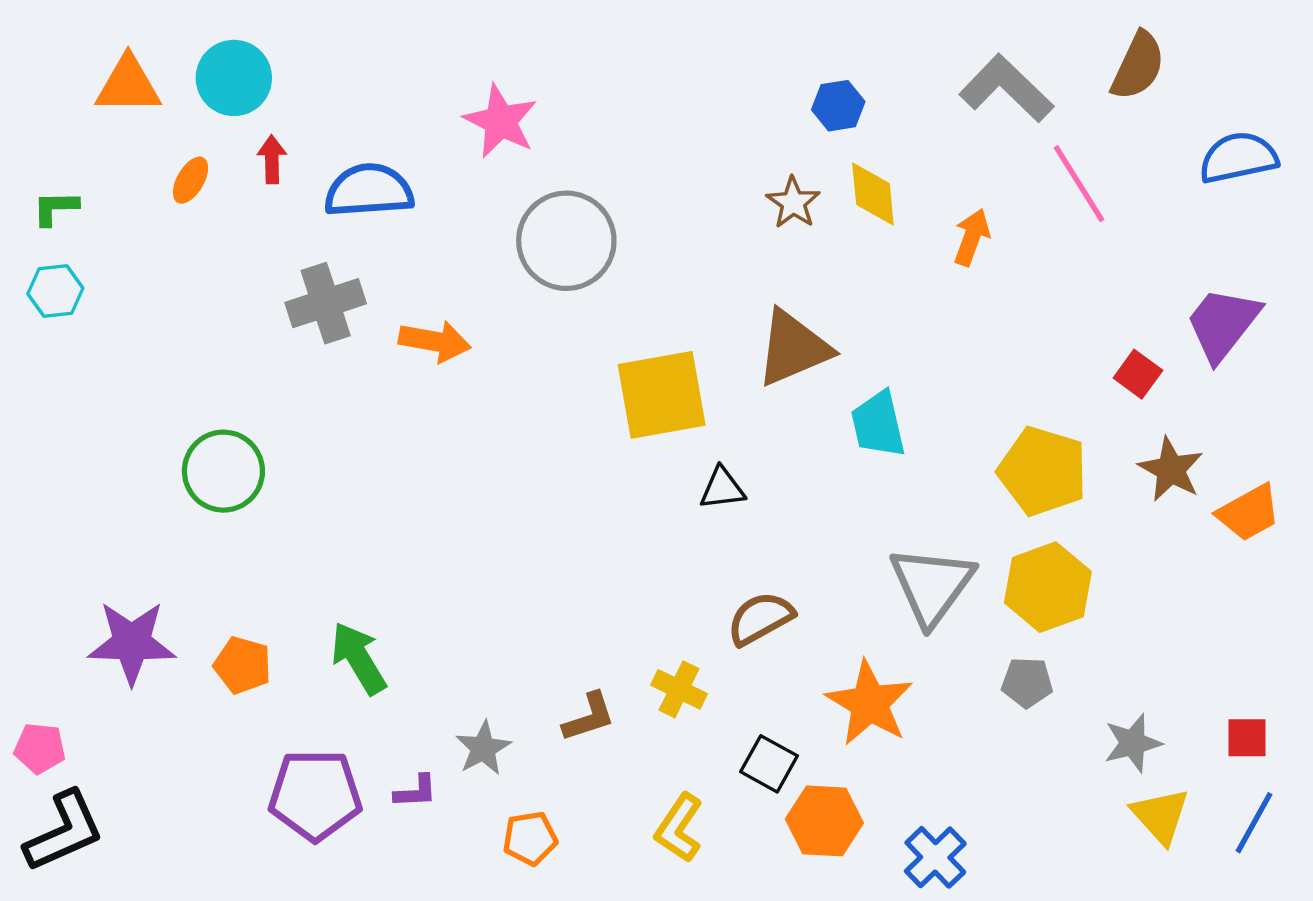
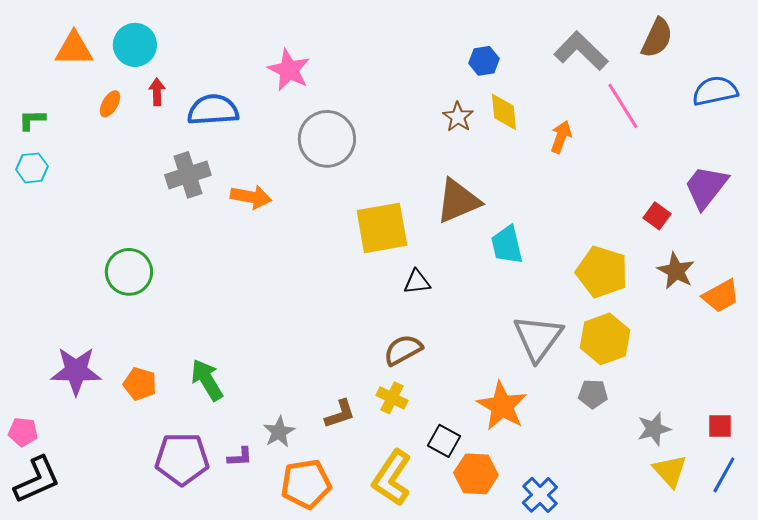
brown semicircle: (760, 618) -> (403, 350), moved
yellow L-shape: (679, 828) -> (392, 478), size x1.4
orange pentagon: (530, 838) -> (306, 484), size x1.6

